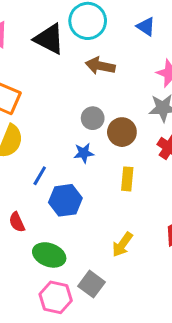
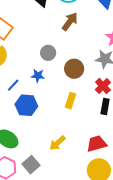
brown arrow: (100, 66) -> (70, 22), turned 102
gray circle: (93, 118) -> (48, 53), moved
blue star: (84, 153) -> (38, 76), moved

